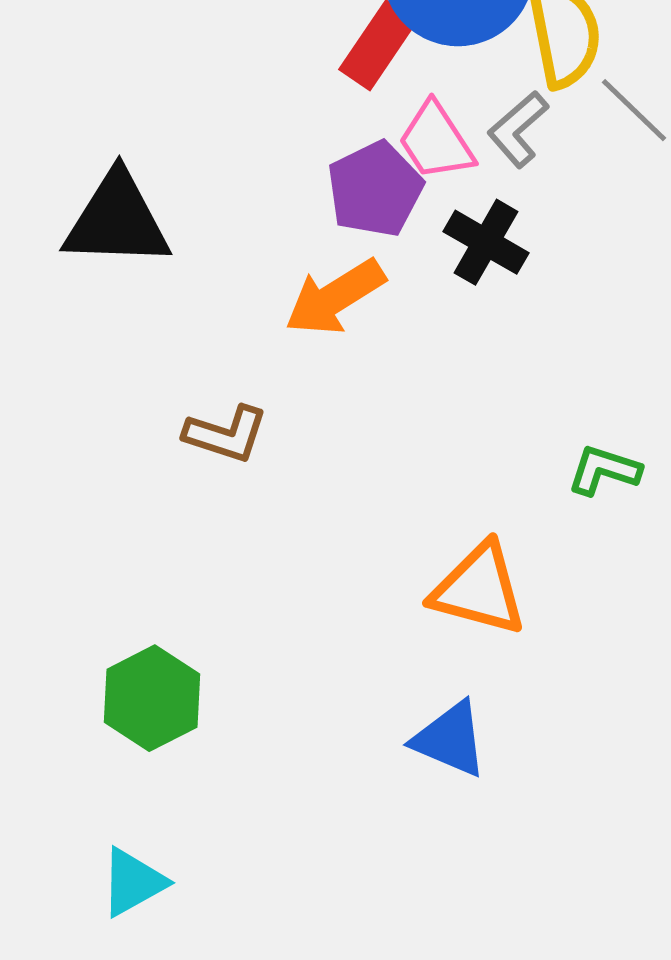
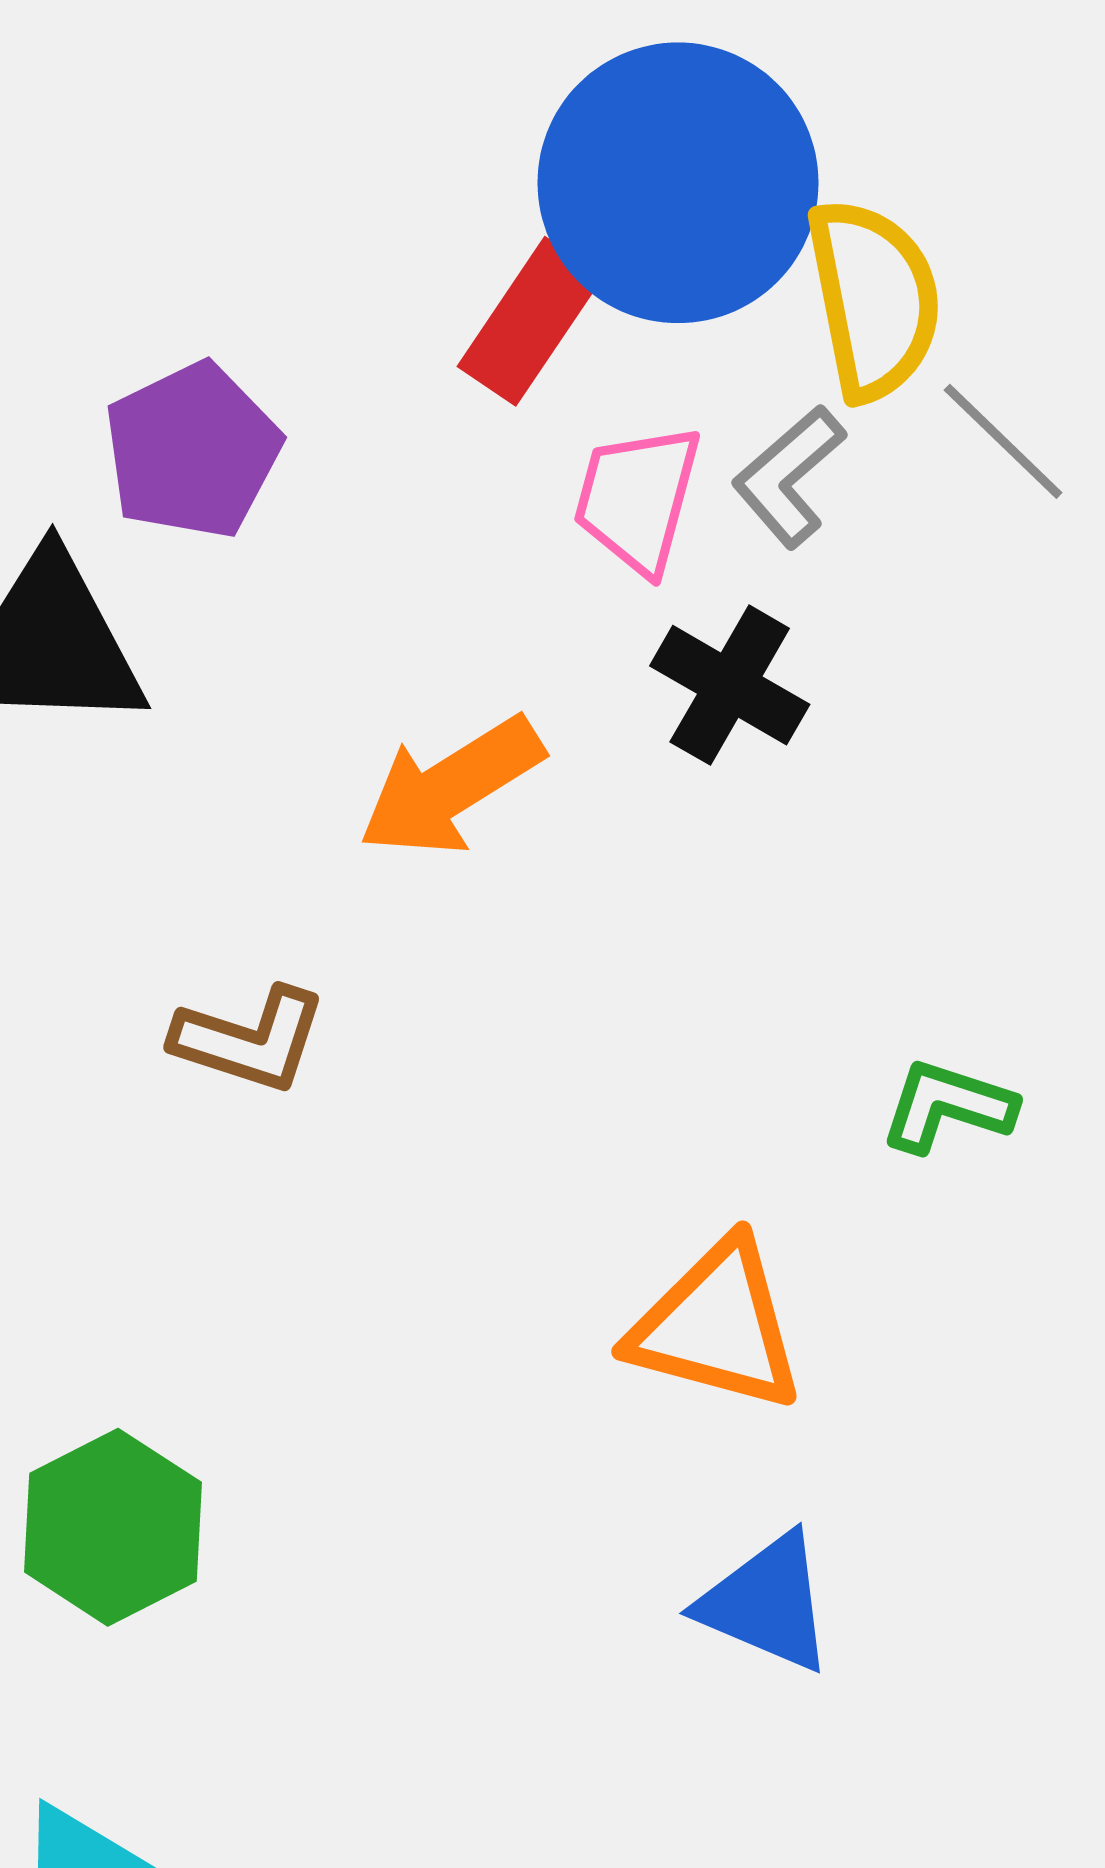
pink trapezoid: (436, 141) -> (637, 499), turned 48
purple pentagon: (375, 189) -> (192, 451), moved
blue triangle: (450, 739) -> (767, 1603), moved

